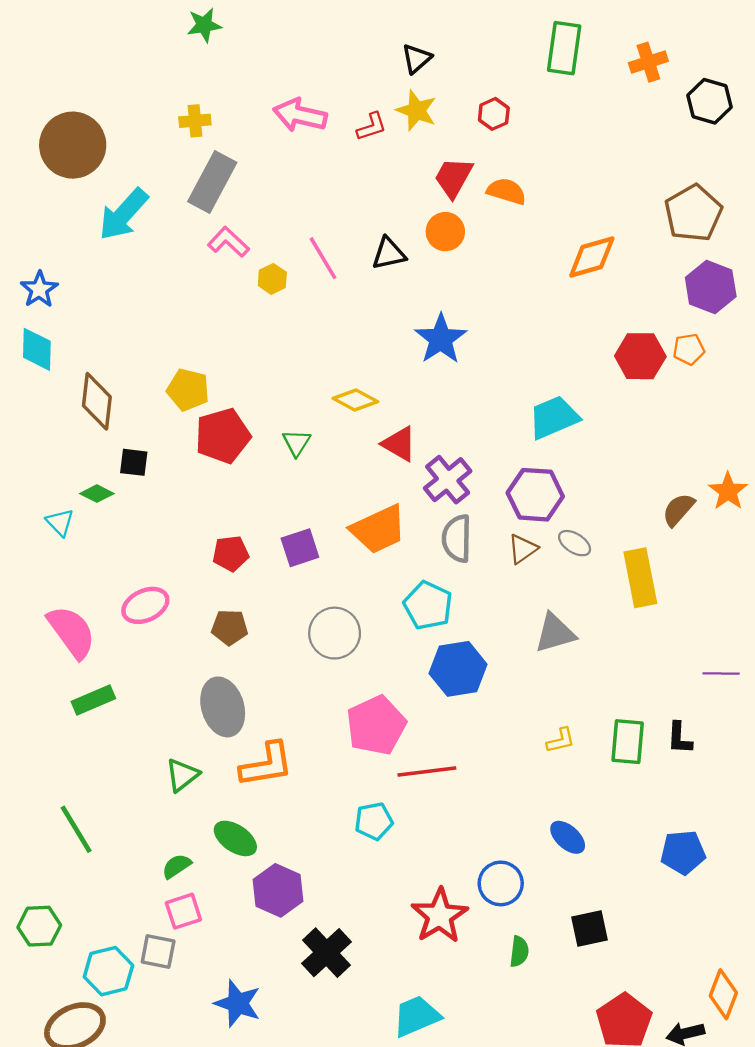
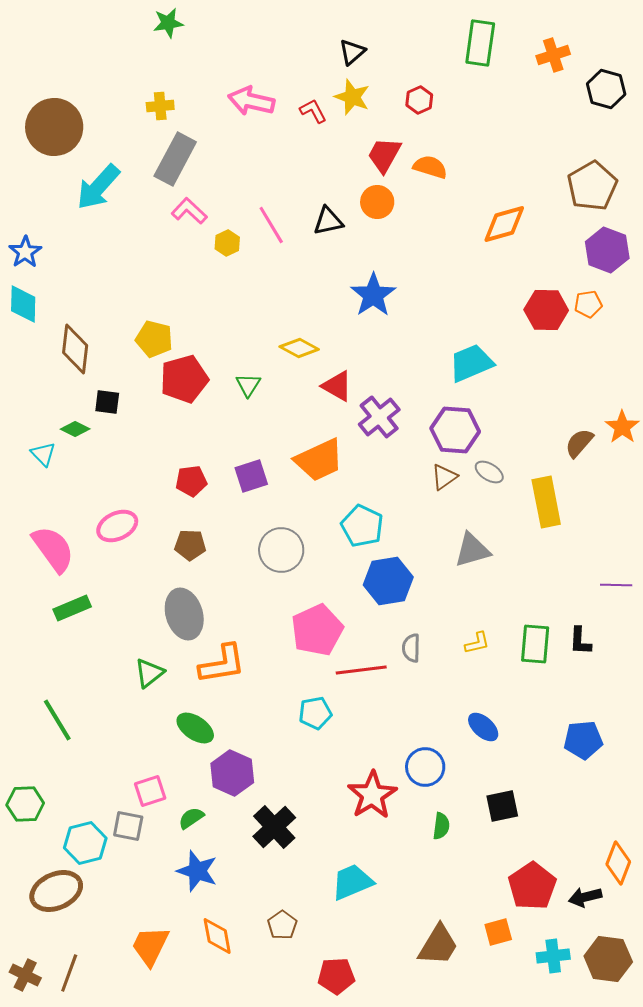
red L-shape: (371, 127) -> (313, 111), turned -100
gray semicircle: (457, 538) -> (411, 648), moved, size x0.7
green semicircle: (177, 866) -> (191, 818), moved

